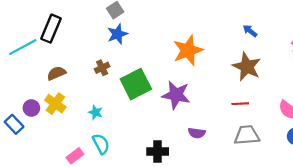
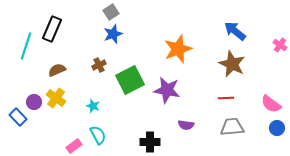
blue arrow: (250, 31) -> (235, 31), size x1.6
cyan line: (23, 47) -> (26, 46), turned -44

